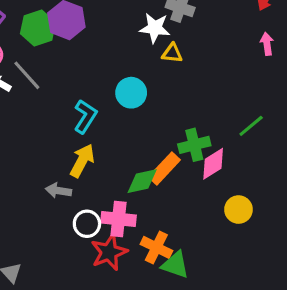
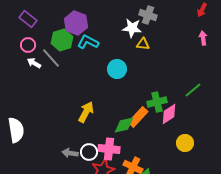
green hexagon: (38, 28) -> (62, 40), moved
cyan L-shape: (85, 116) -> (88, 42), moved, turned -95
gray arrow: (58, 191) -> (70, 153), moved

